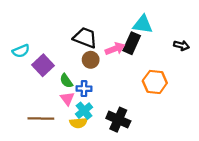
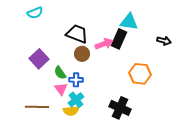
cyan semicircle: (21, 51) -> (35, 13), moved
black cross: (118, 120) -> (120, 108), moved

